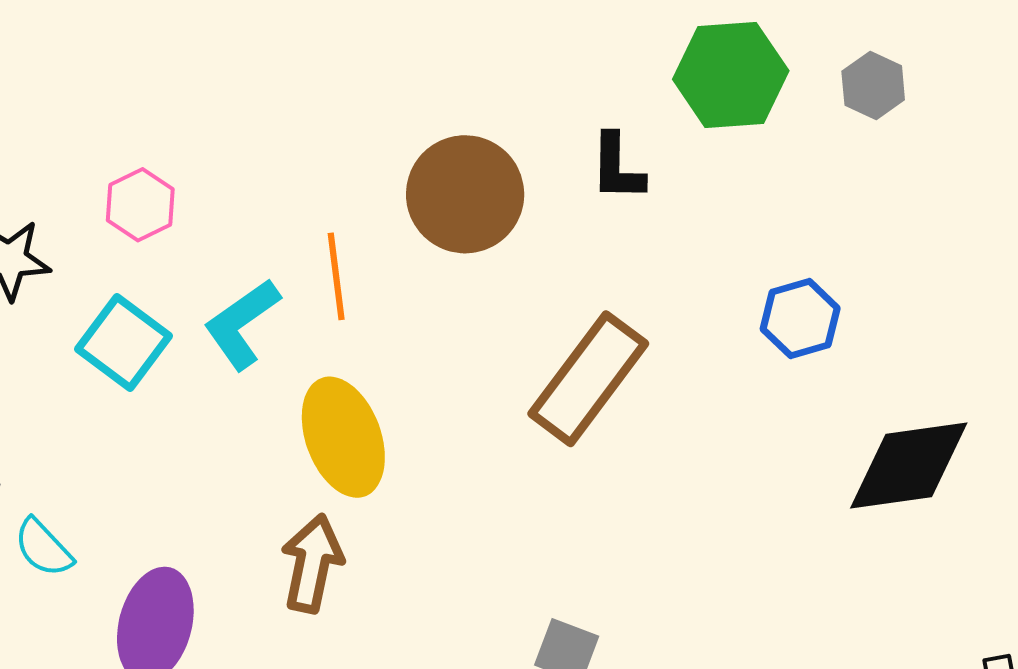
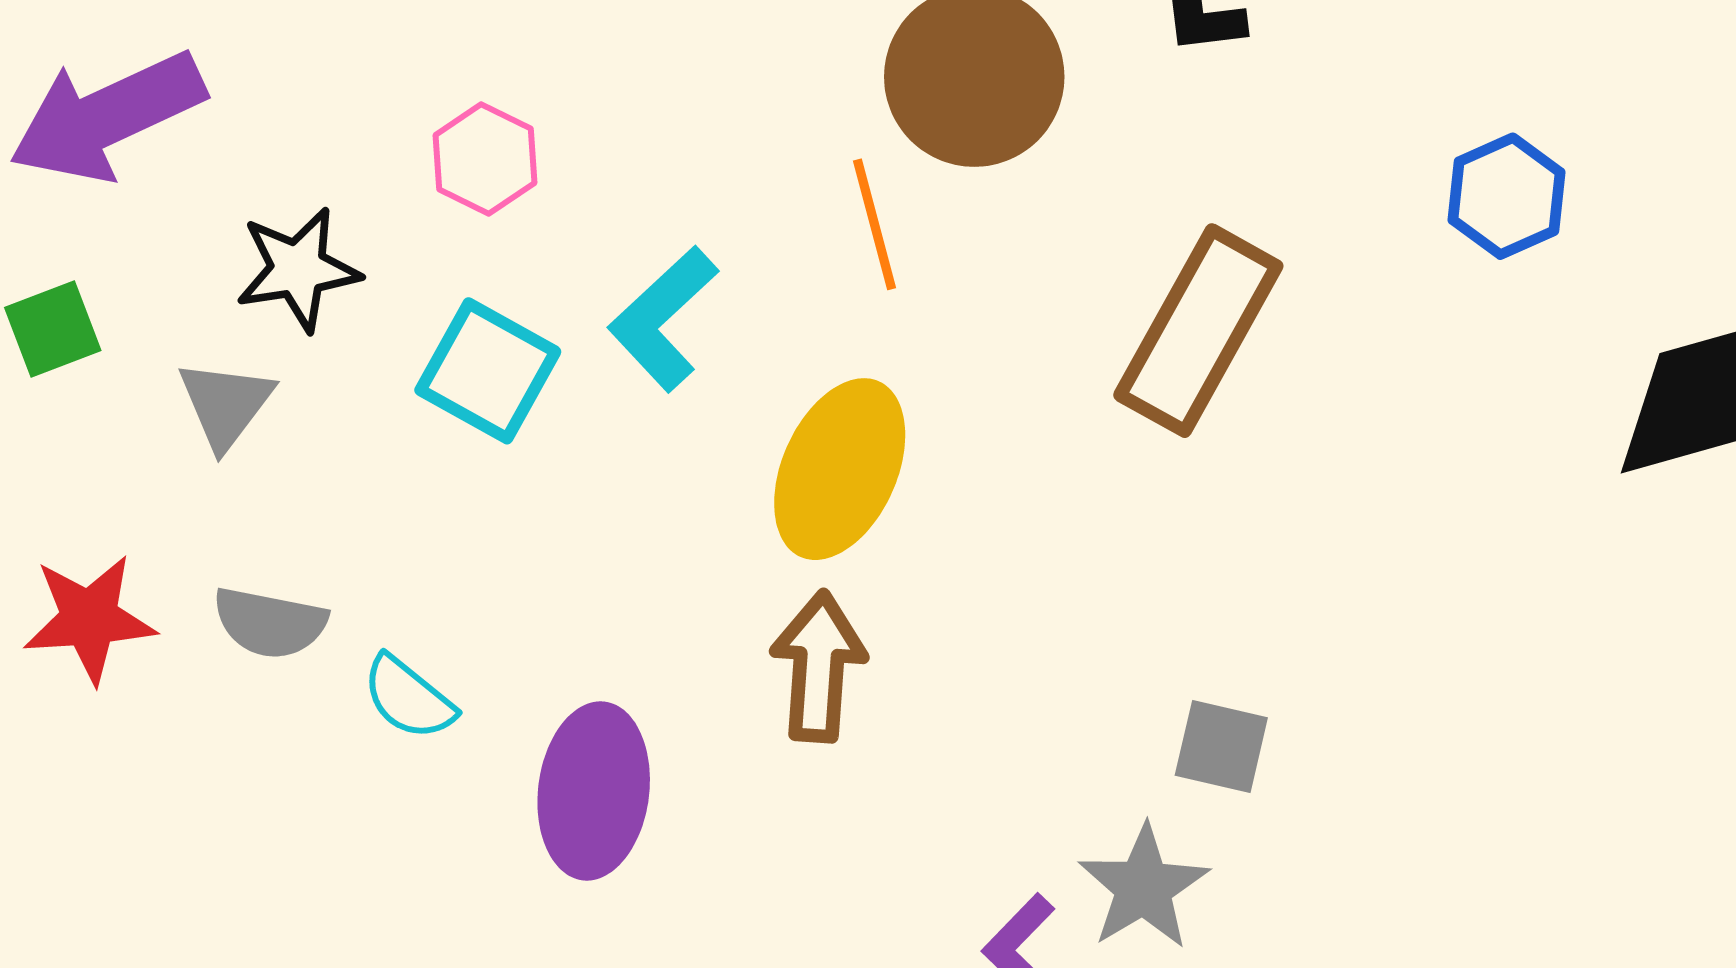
orange line: (336, 276) -> (874, 224), moved
yellow ellipse: (343, 437) -> (840, 469), turned 52

